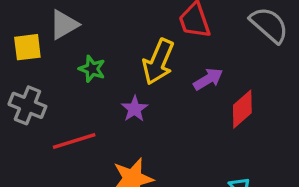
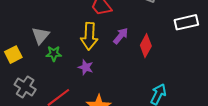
gray triangle: (64, 25) -> (40, 36), moved
gray cross: (27, 105) -> (25, 87), turned 30

